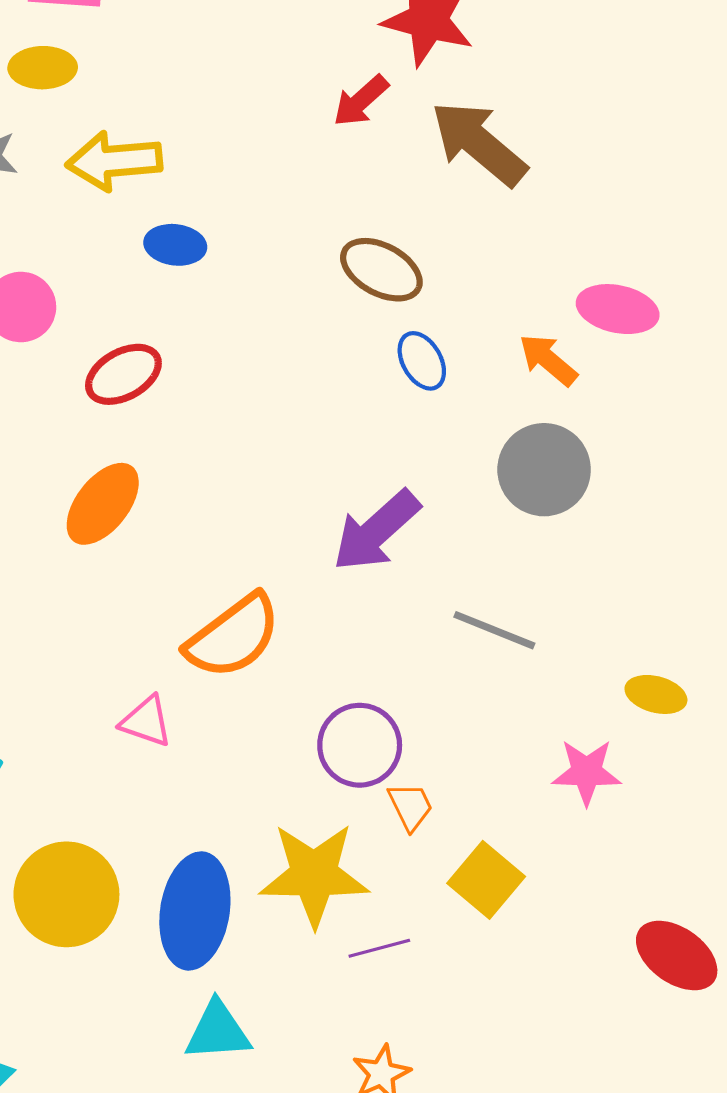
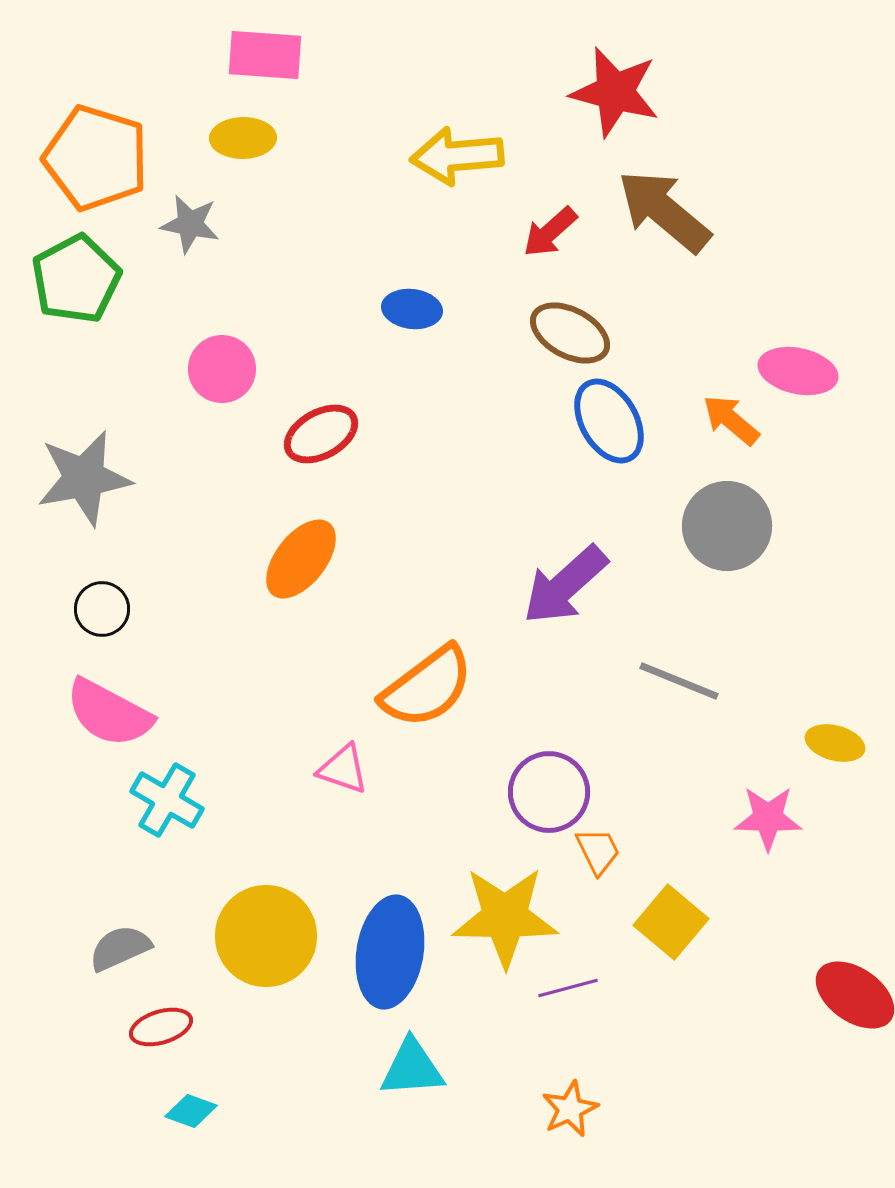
red arrow: (361, 101) -> (550, 232), moved
yellow arrow: (114, 161) -> (457, 156), moved
blue ellipse: (175, 245) -> (412, 309), moved
blue ellipse: (422, 361) -> (609, 421), size x1.5

